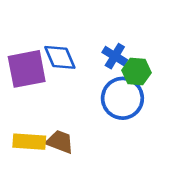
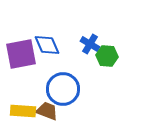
blue circle: (122, 98) -> (63, 89), moved

